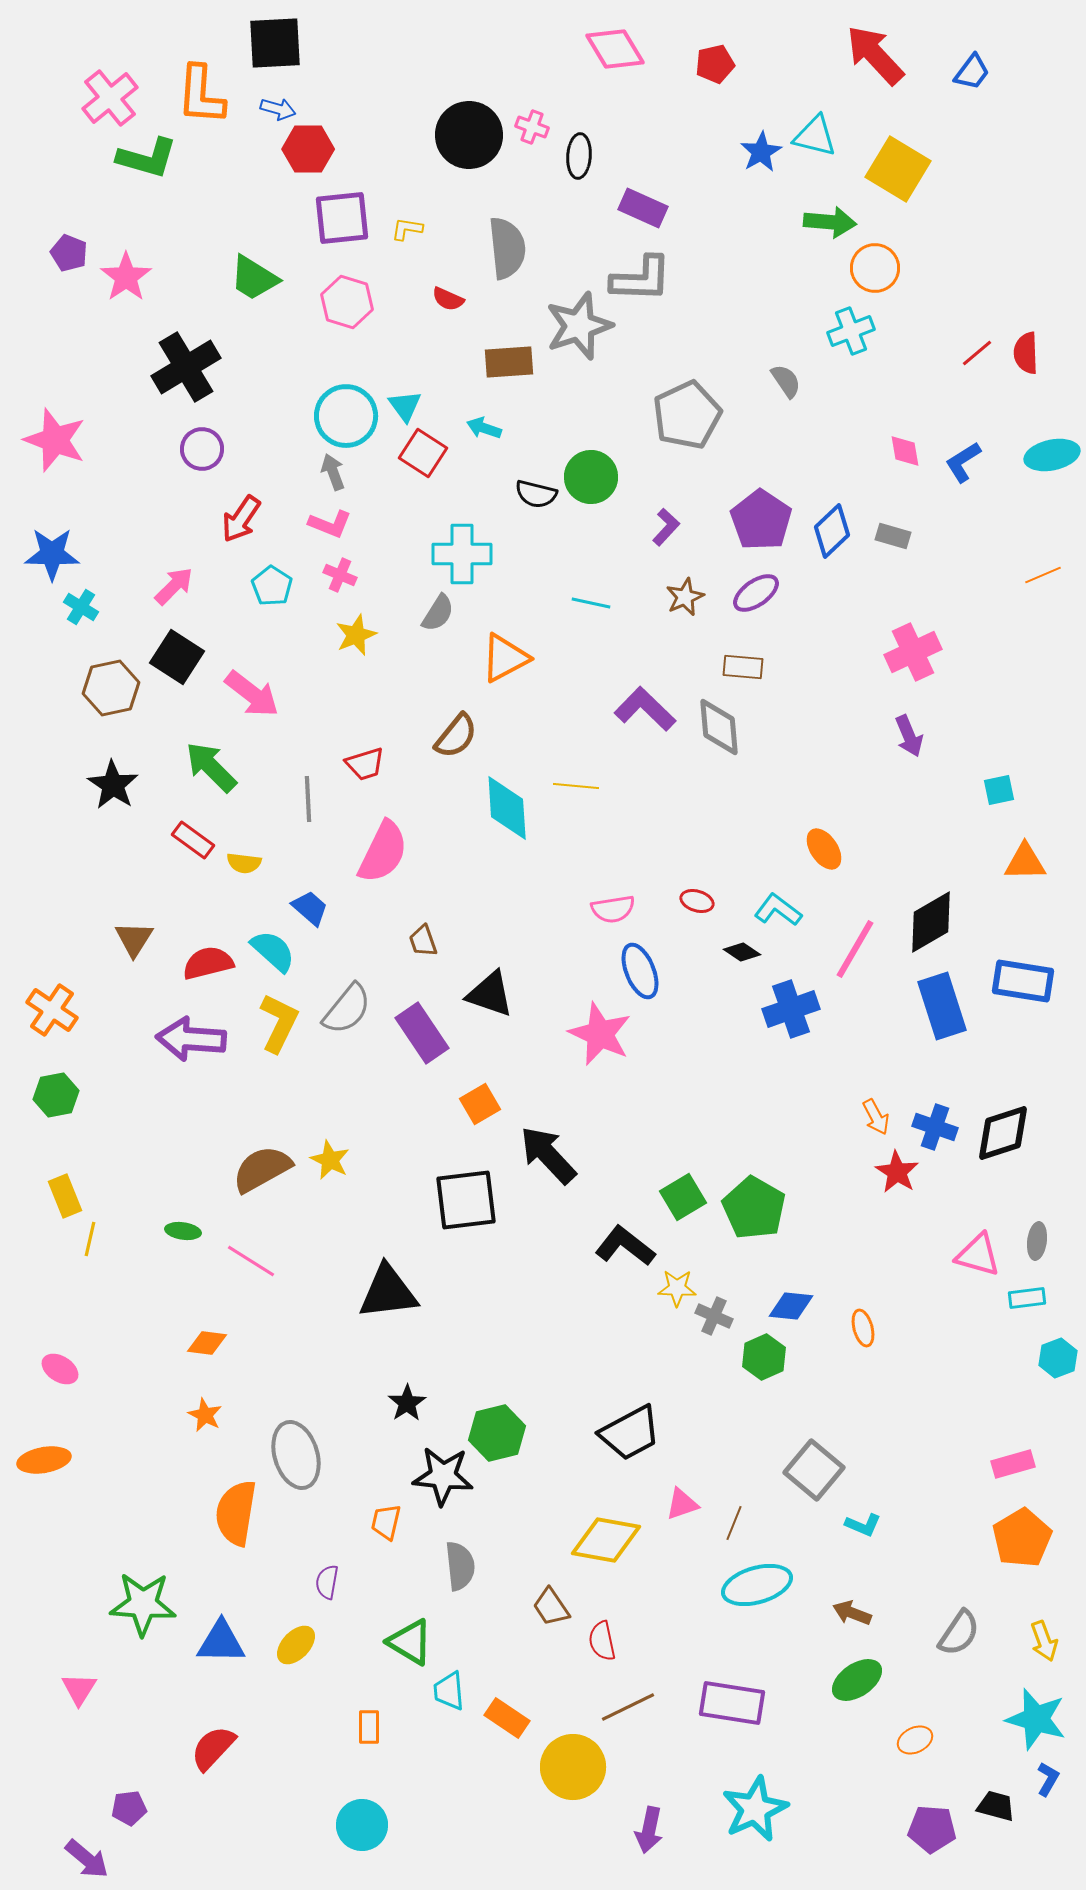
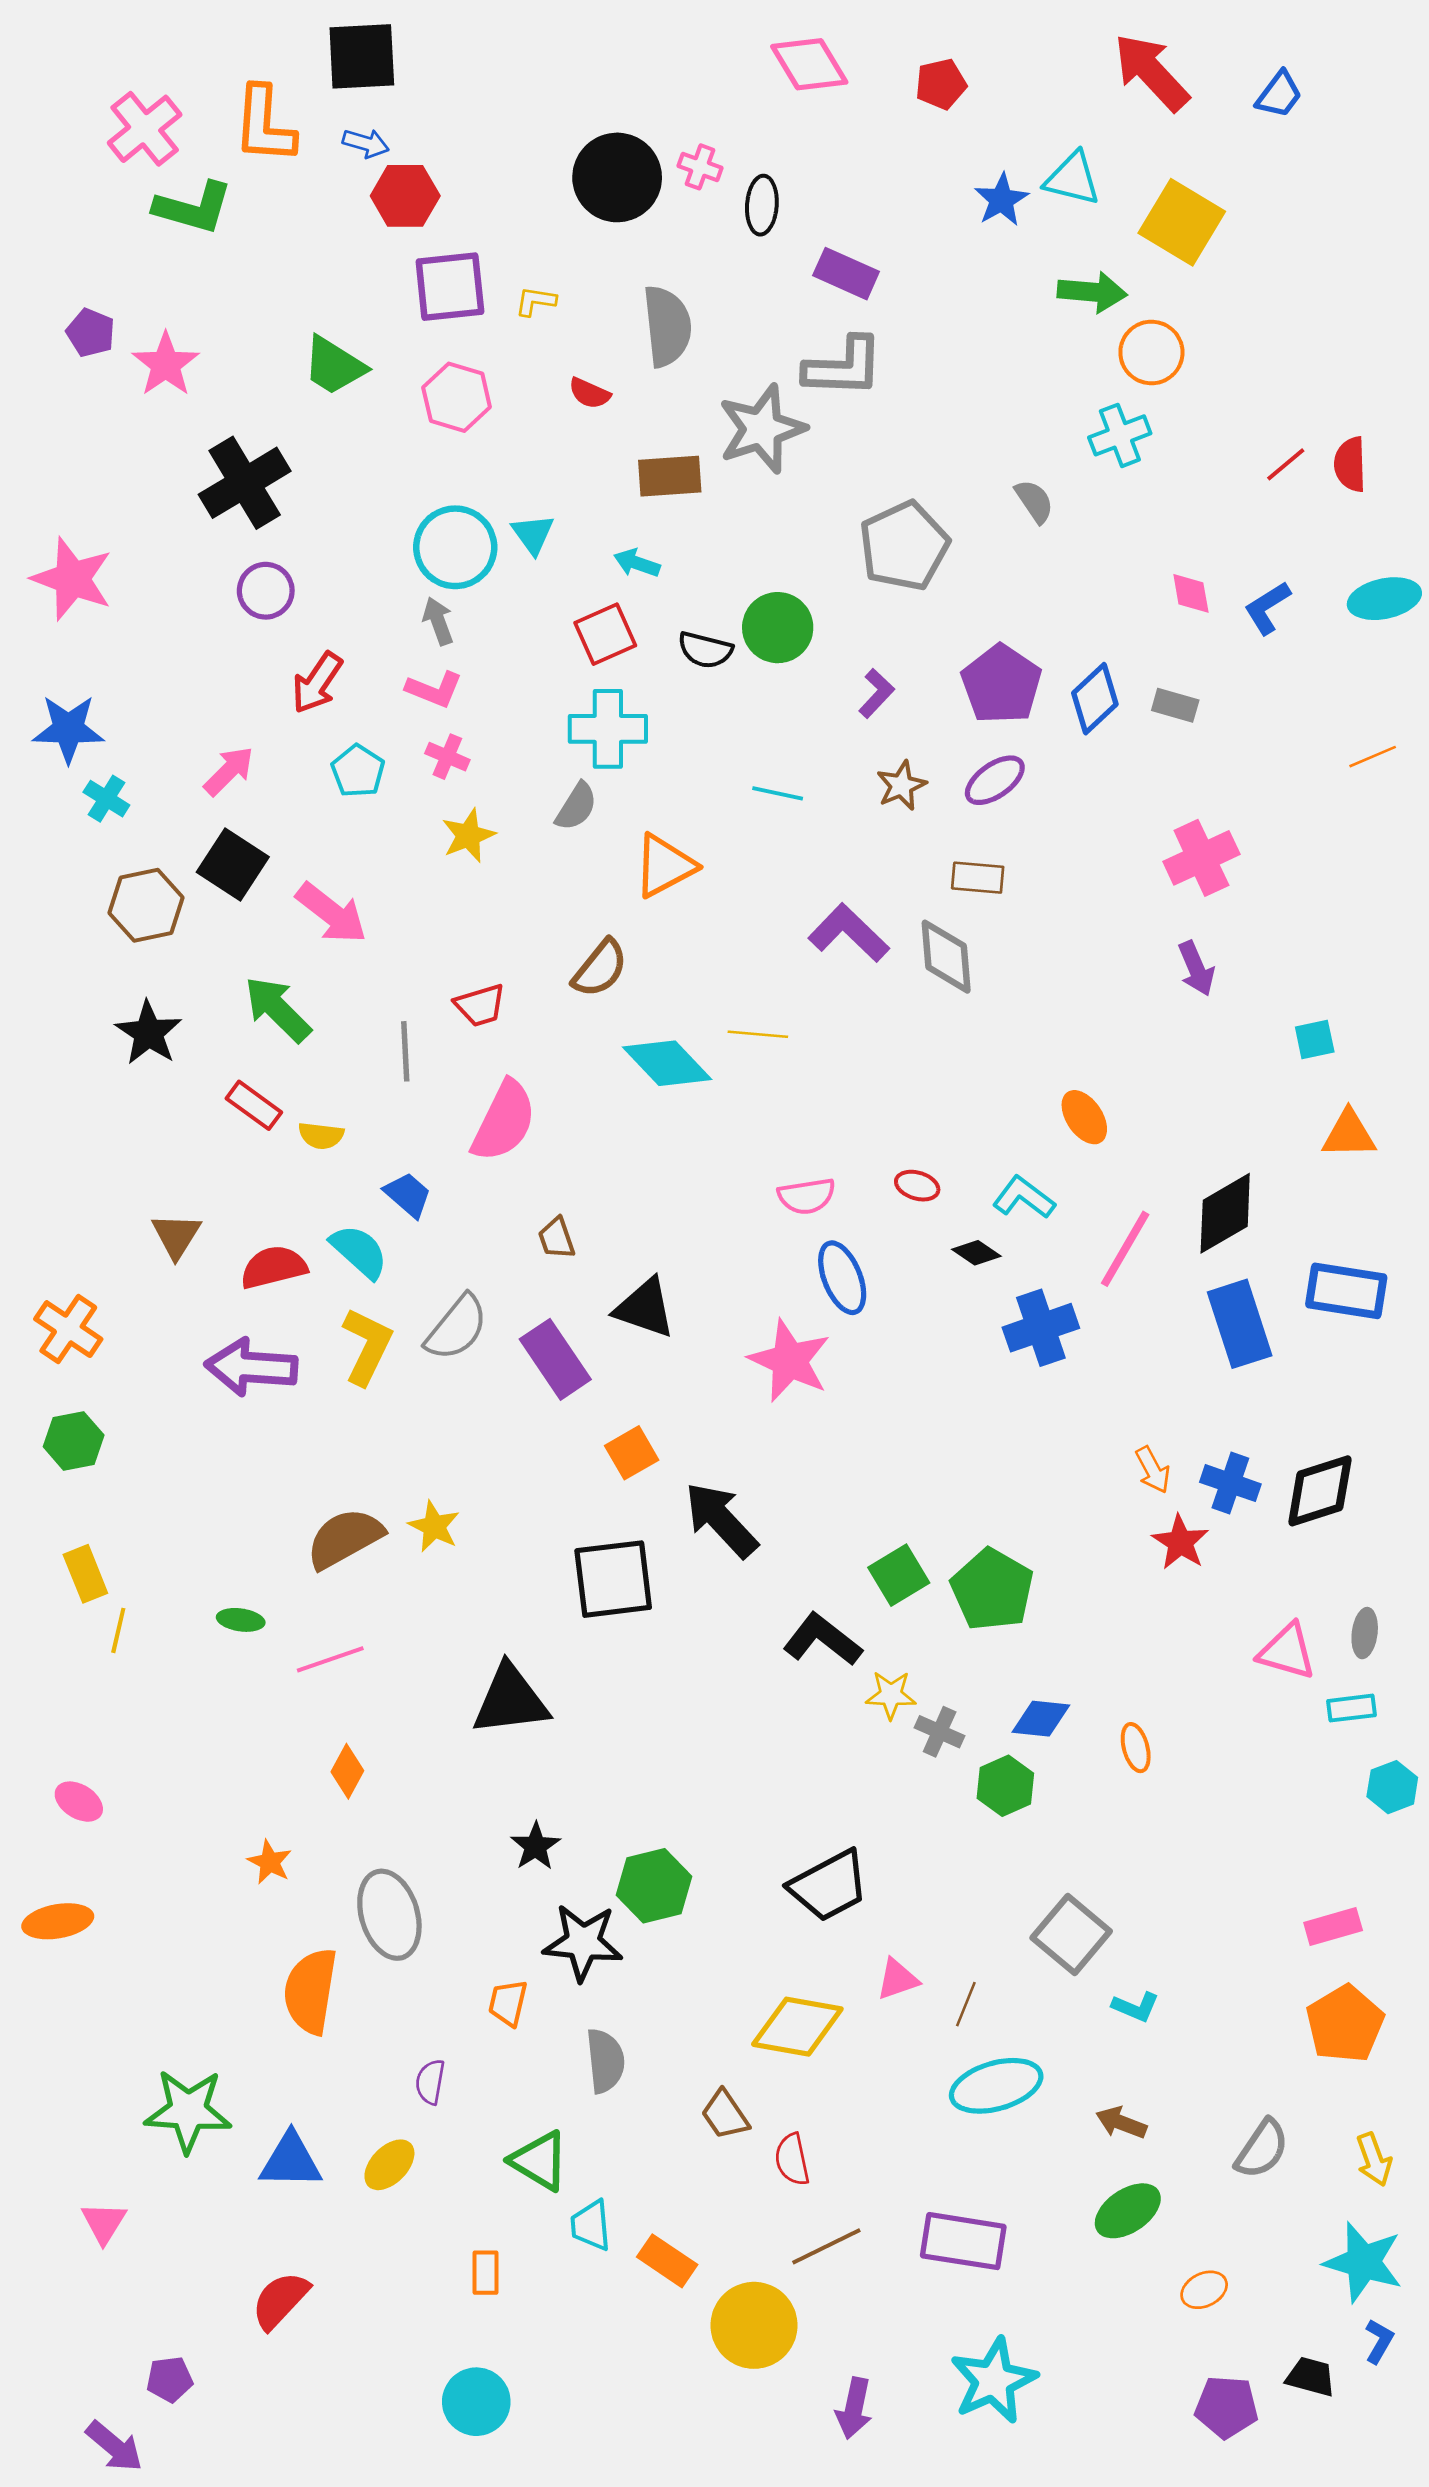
red square: (423, 453) -> (605, 634), moved, turned 33
cyan diamond: (507, 808) -> (667, 1063), turned -40
pink line: (251, 1261) -> (330, 1659), turned -51
orange diamond: (207, 1343) -> (347, 1771), moved, turned -69

